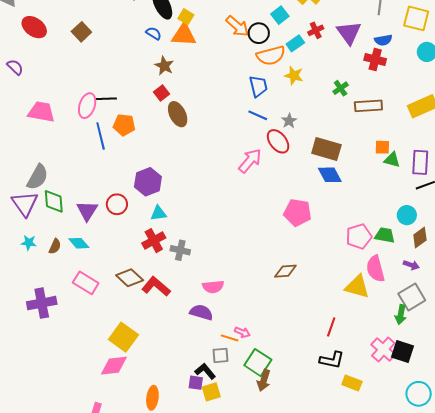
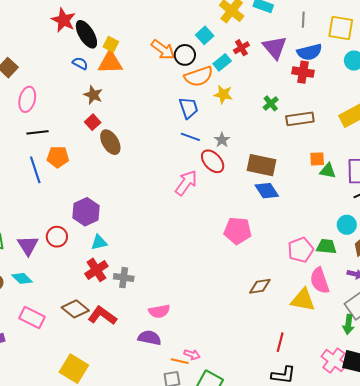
blue semicircle: (383, 40) -> (310, 52), size x1.4
pink ellipse: (87, 106) -> (27, 99), moved
brown diamond: (285, 271) -> (260, 286), moved

